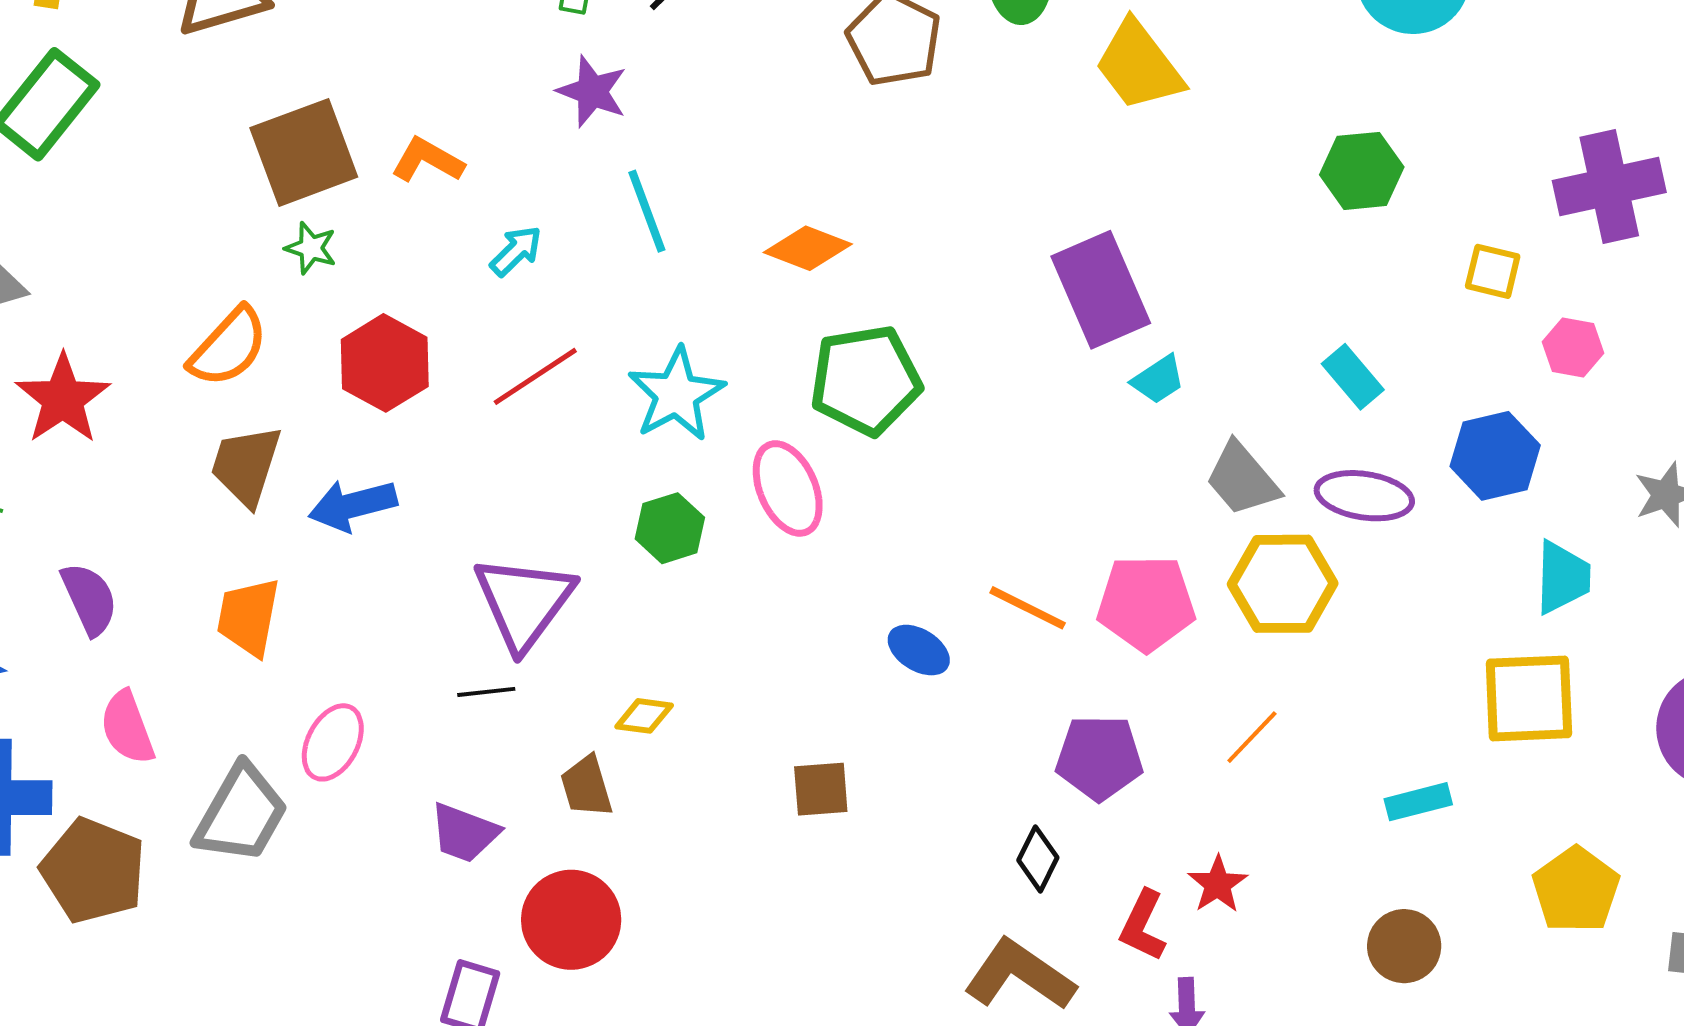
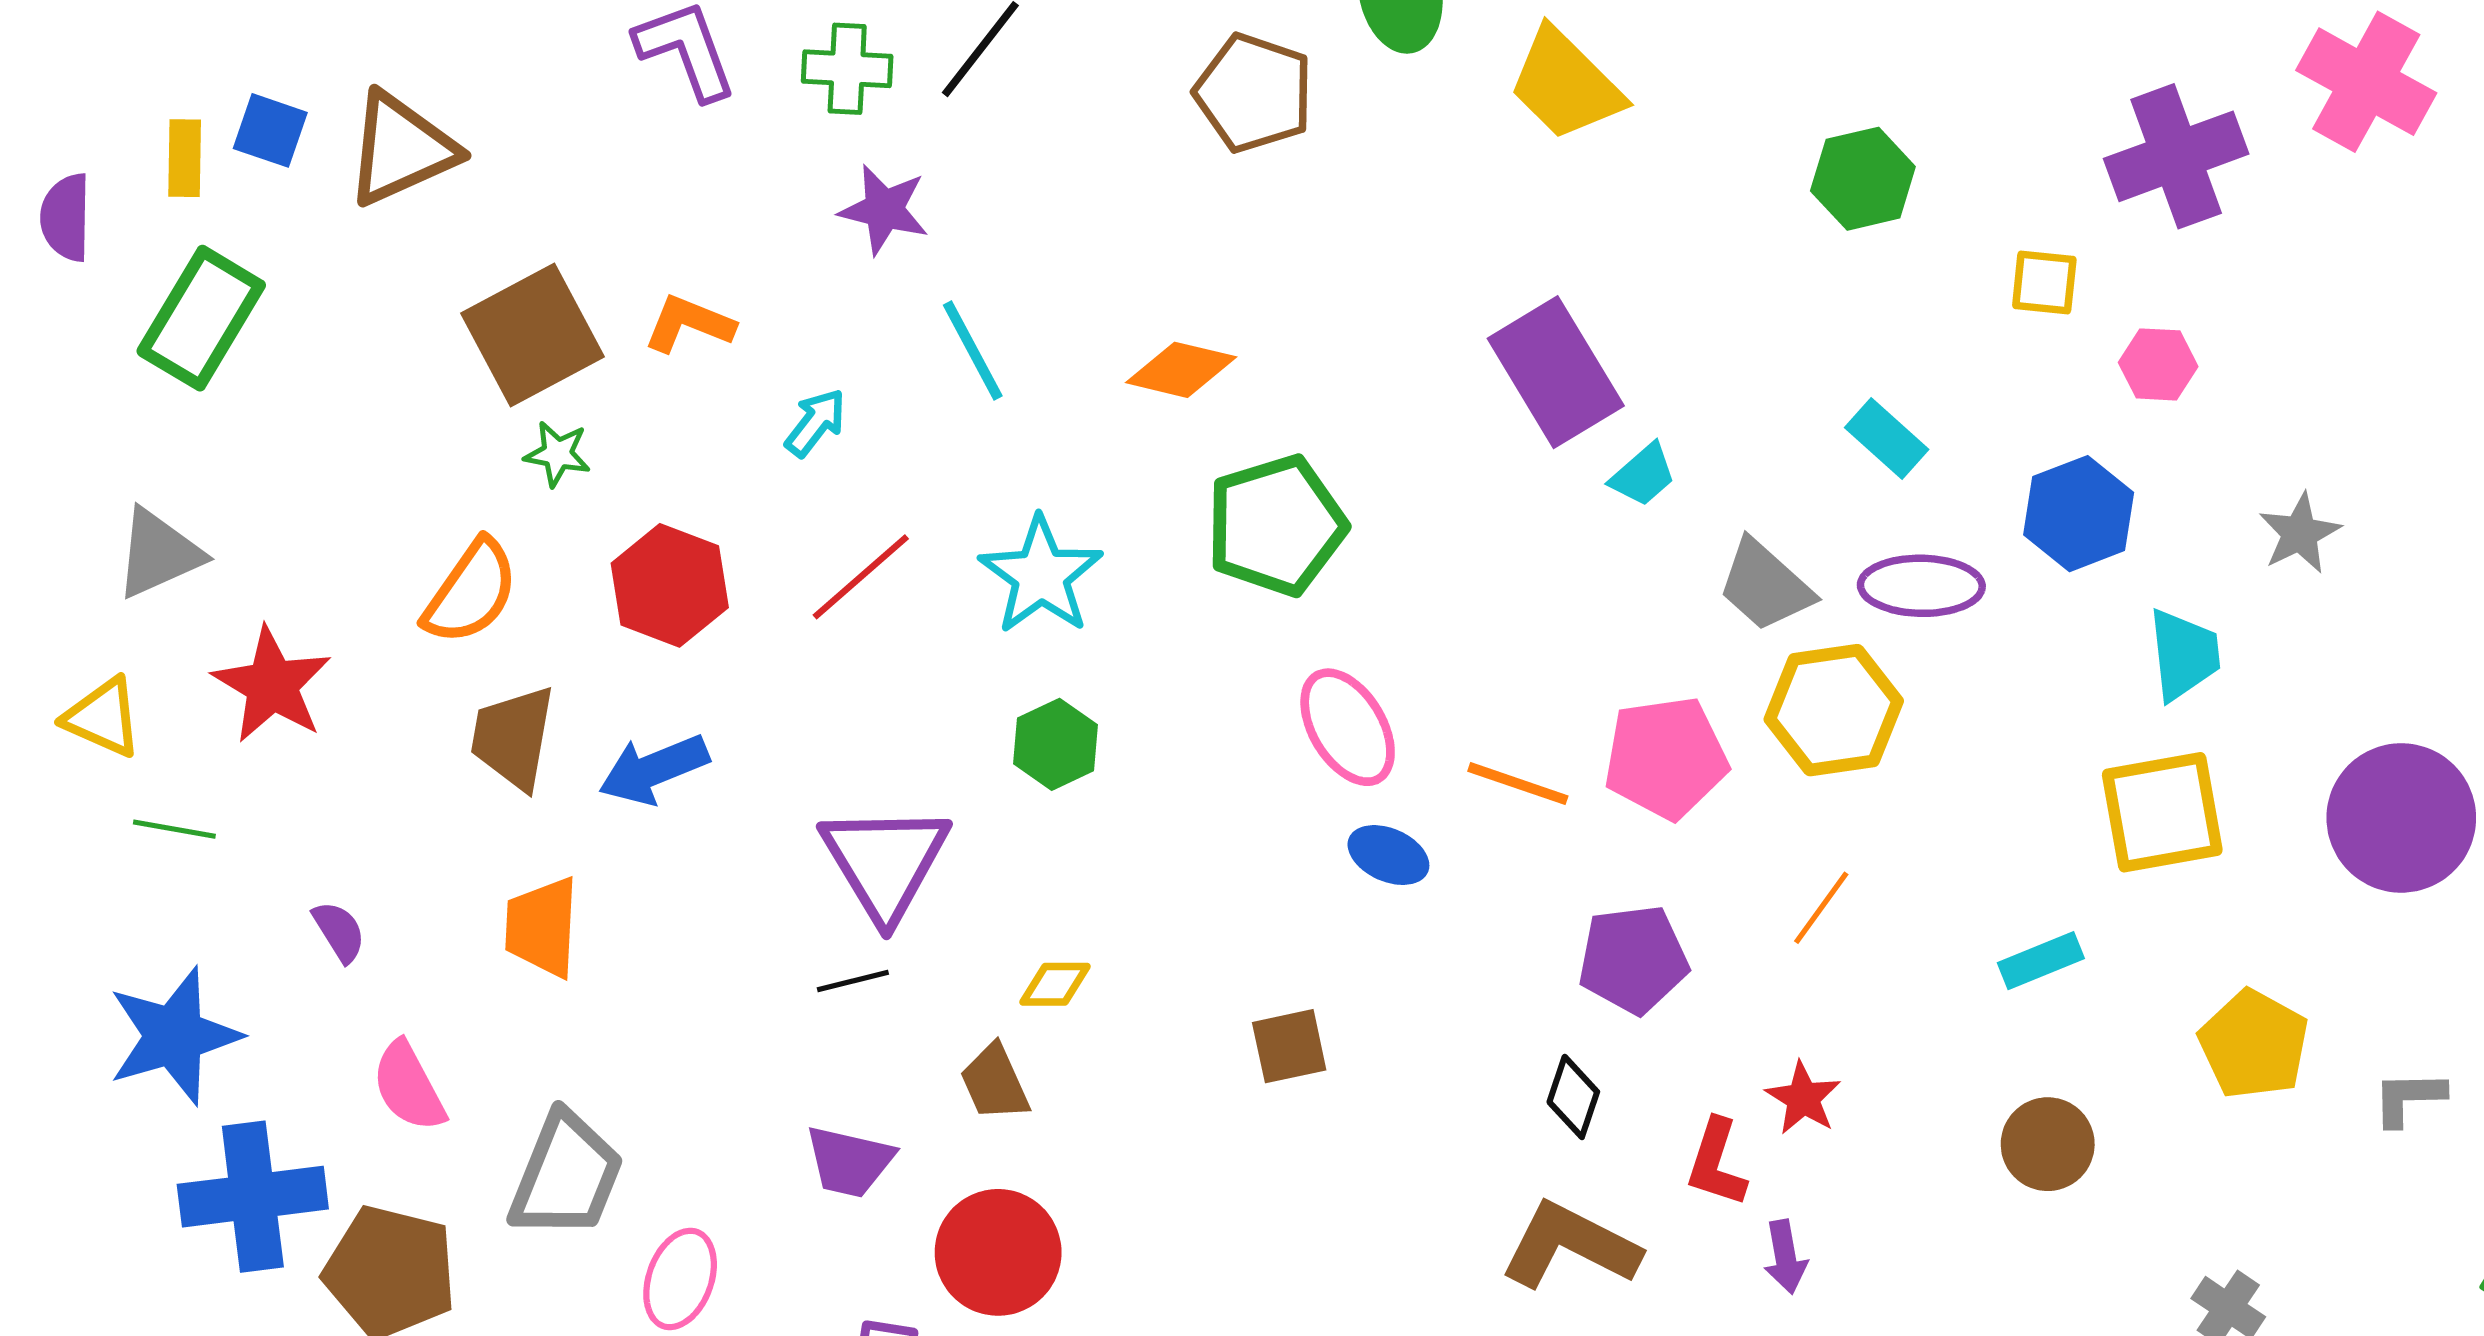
pink ellipse: (788, 488) -> (1348, 727), moved
purple semicircle: (89, 599) -> (339, 932), size x0.7
pink ellipse: (333, 742) -> (680, 1279), moved

